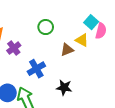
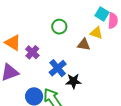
brown triangle: (67, 50) -> (84, 45), turned 40
black star: (64, 88) -> (73, 81), moved

